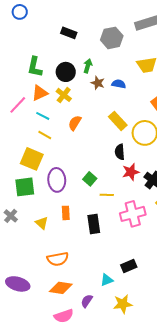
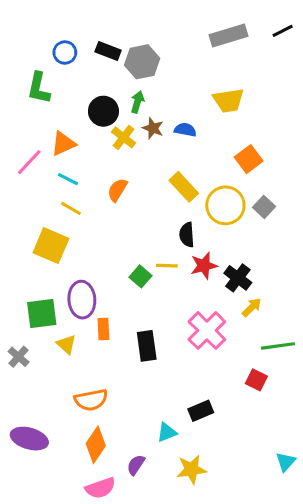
blue circle: (20, 12) -> (65, 53), moved
gray hexagon: (112, 38) -> (142, 62), moved
green L-shape: (35, 67) -> (39, 88), moved
yellow cross: (64, 95) -> (124, 137), moved
purple ellipse: (57, 180) -> (82, 300), moved
green square: (25, 187) -> (42, 313), moved
yellow line: (107, 195) -> (167, 266), moved
pink cross: (133, 214) -> (207, 330), turned -30
gray cross: (11, 216) -> (19, 357), moved
orange diamond: (61, 288) -> (96, 445), turned -65

